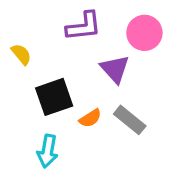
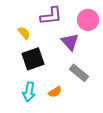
yellow semicircle: (21, 54) -> (24, 33), moved
orange semicircle: (90, 118) -> (55, 92), moved

